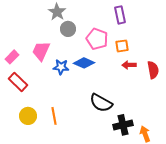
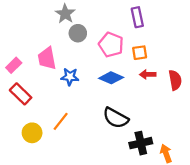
pink trapezoid: (41, 51) -> (47, 58), turned -35
blue diamond: (84, 63) -> (111, 78), moved
orange line: (54, 116) -> (61, 121), moved, turned 48

